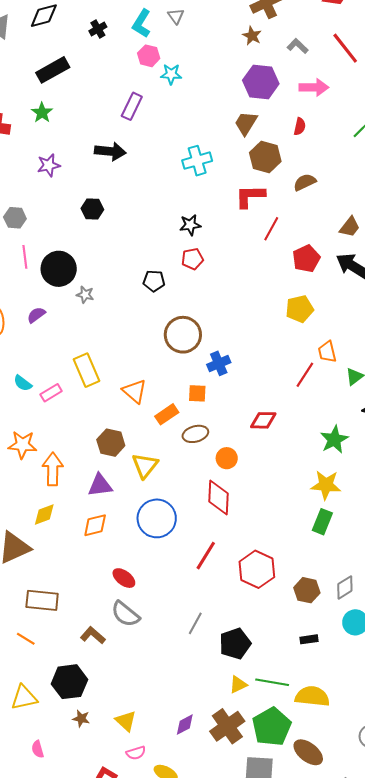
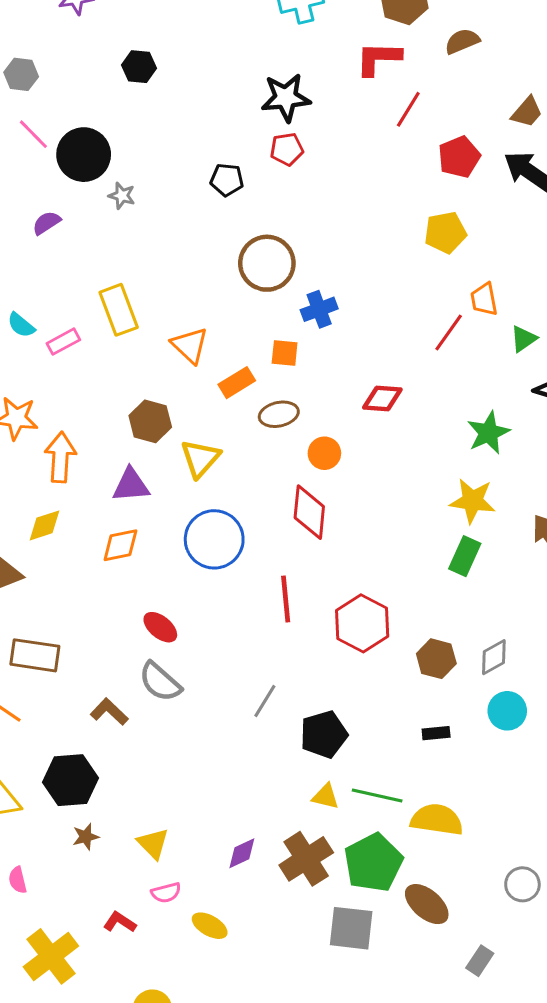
black star: (190, 225) -> (286, 98), size x1.5
pink line: (25, 257) -> (33, 134), turned -40
red line: (206, 556) -> (286, 599), turned -40
yellow triangle: (238, 685) -> (326, 797), turned 36
brown star: (81, 718) -> (86, 837), turned -30

